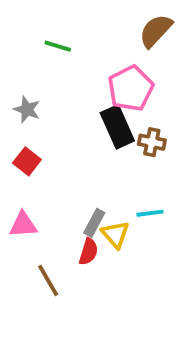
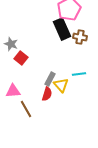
gray star: (27, 109) -> (11, 44), moved
red square: (27, 161) -> (21, 58), moved
pink triangle: (23, 225) -> (13, 91), moved

